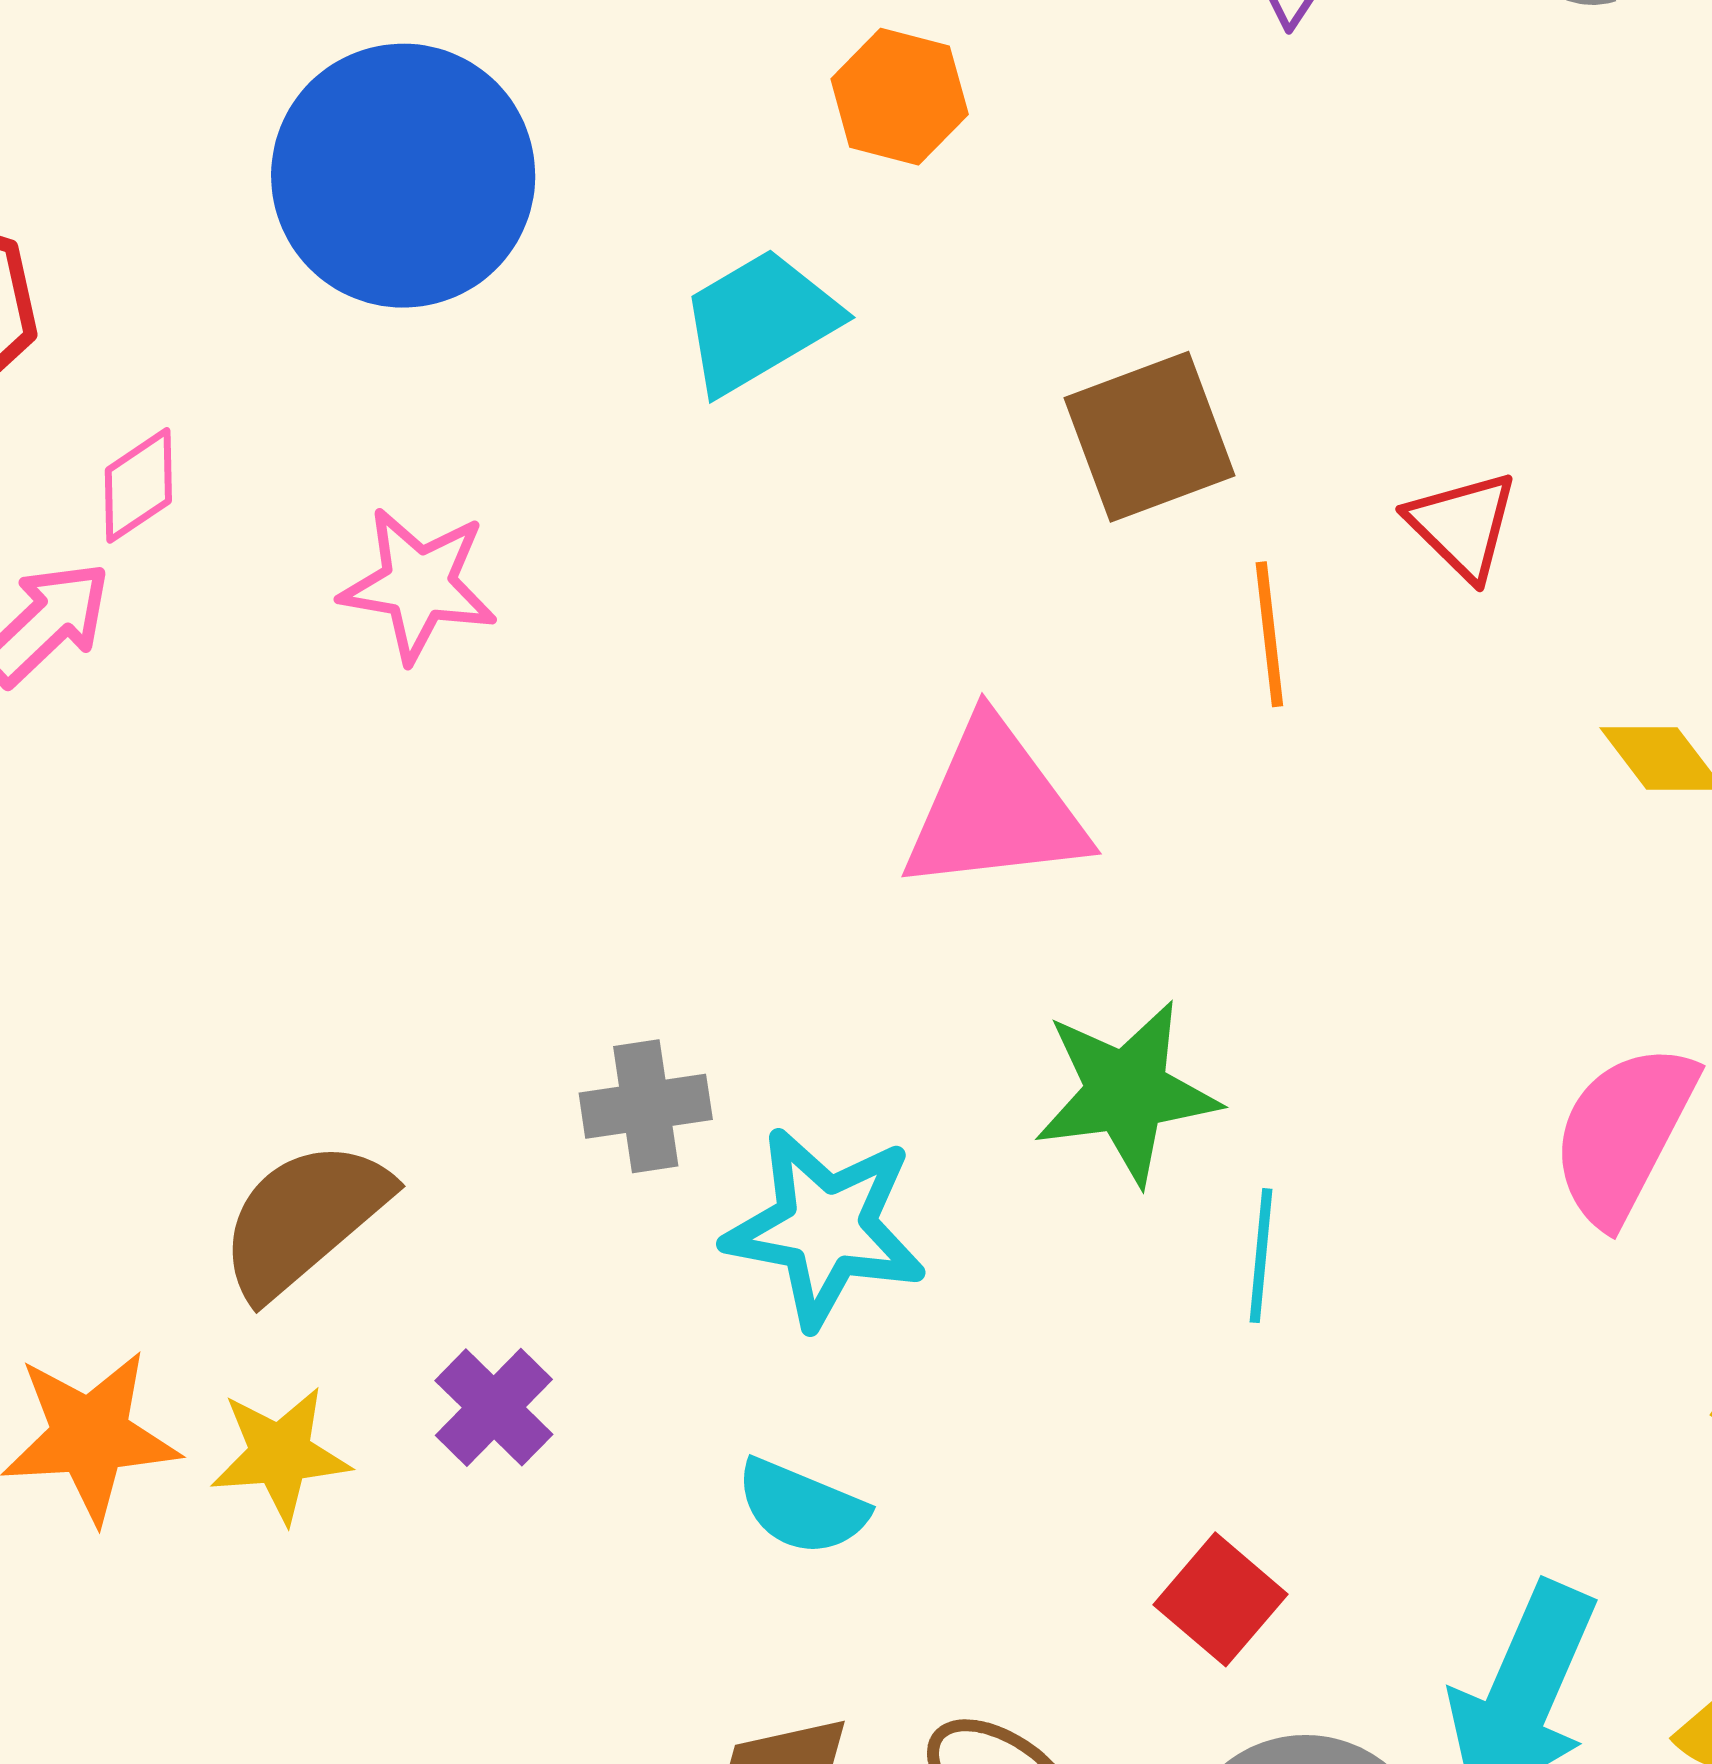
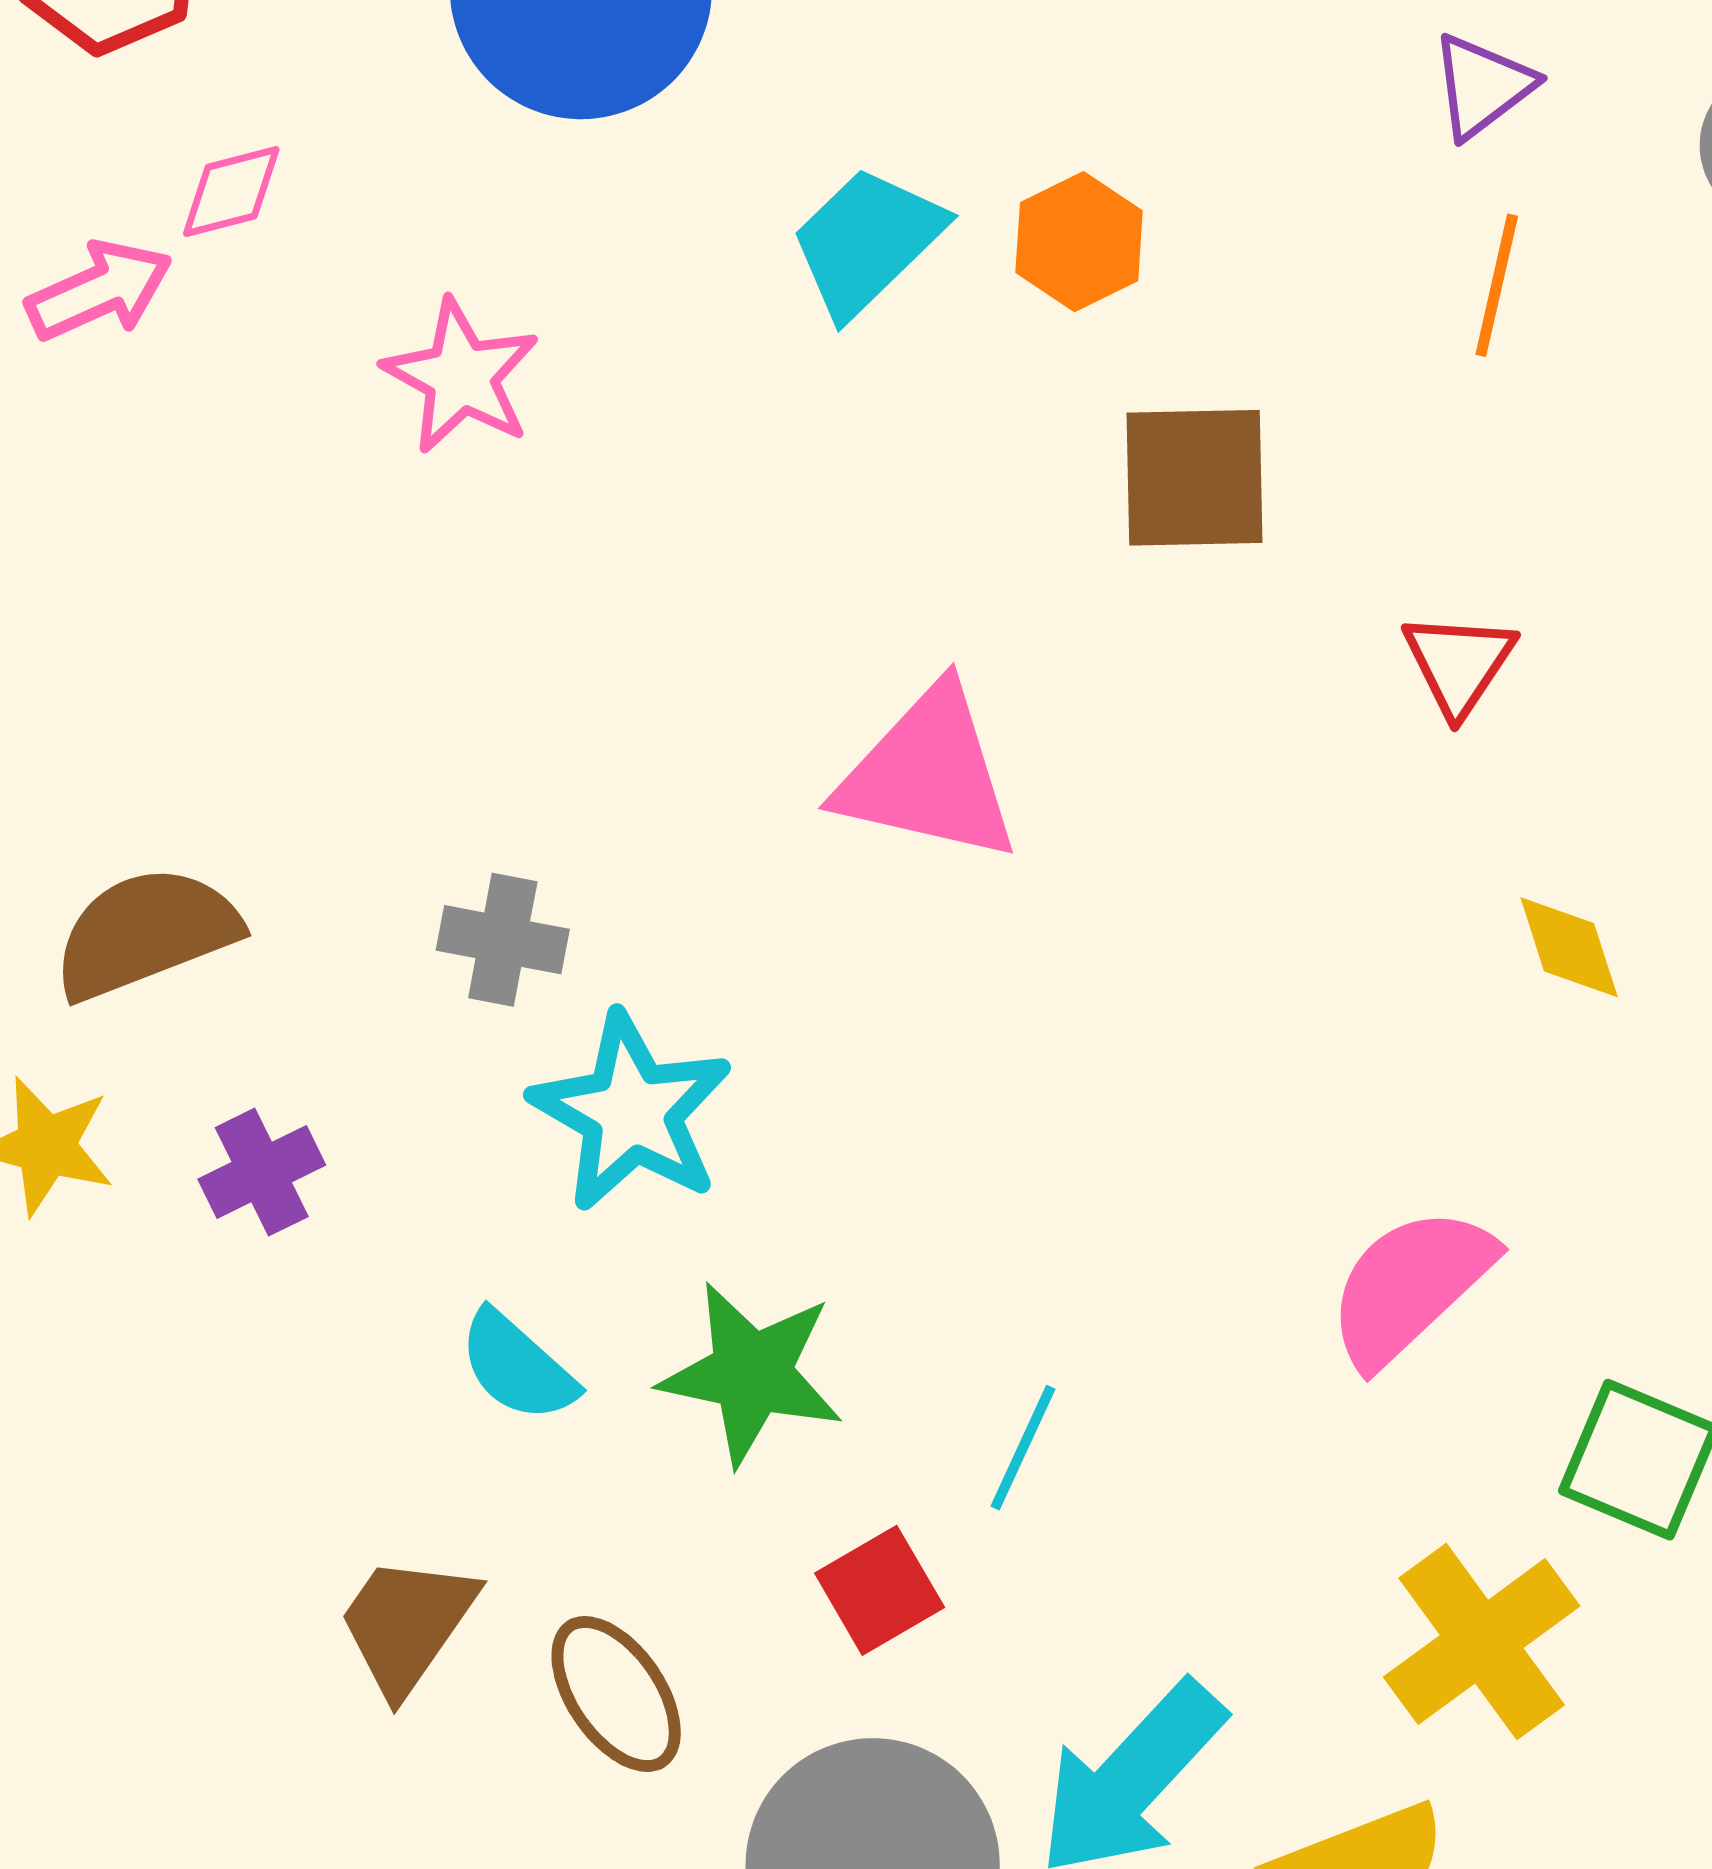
orange hexagon: (900, 97) -> (1079, 242), moved
cyan trapezoid: (759, 321) -> (867, 242), turned -33
orange line: (1269, 634) -> (1497, 285), moved
green star: (1126, 1092) -> (752, 1373), moved
cyan line: (1261, 1256) -> (1023, 1448), moved

